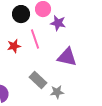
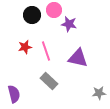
pink line: (35, 39) -> (46, 51), moved
gray star: (57, 92) -> (99, 93), moved

